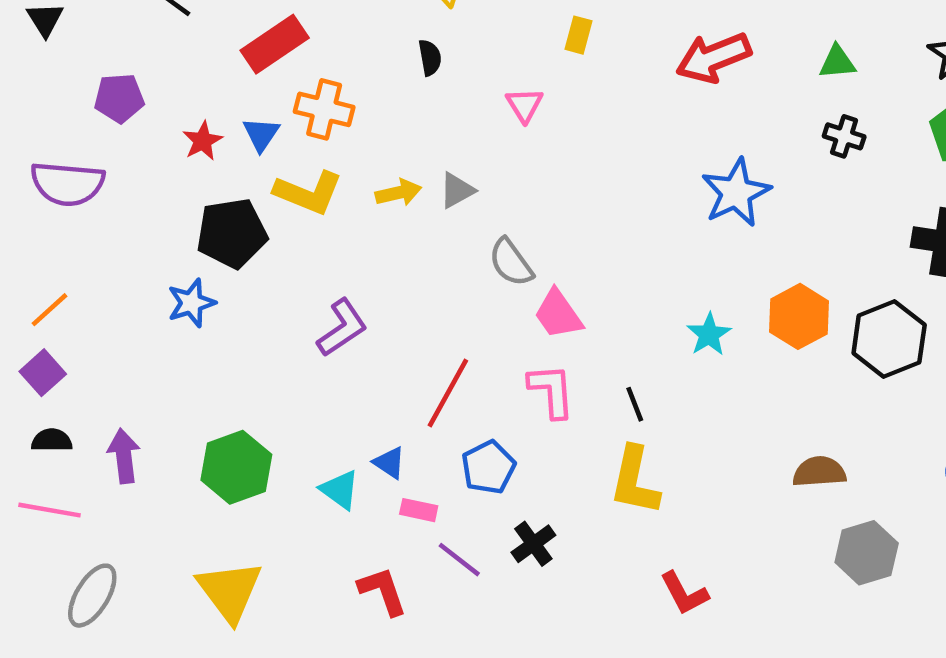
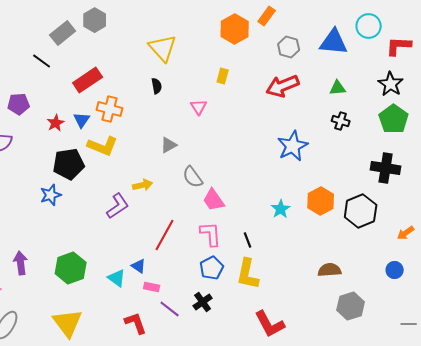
yellow arrow: (398, 193) -> (143, 185), moved
blue pentagon: (488, 467) -> (212, 268), moved
red L-shape: (684, 593) -> (270, 324), size x1.4

